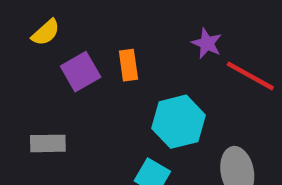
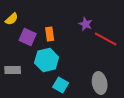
purple square: (81, 72) -> (28, 37), turned -36
cyan hexagon: (178, 122) -> (47, 60), moved

